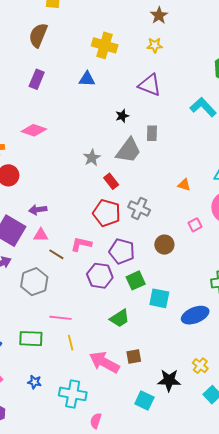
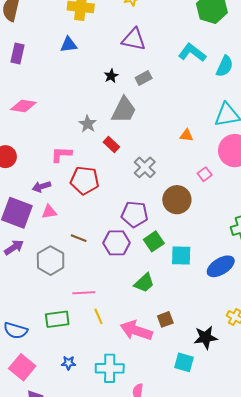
gray rectangle: (152, 133) -> (144, 78), moved, turned 70
gray cross: (139, 208) -> (145, 167), turned 30
red pentagon: (107, 213) -> (85, 180), moved
pink L-shape: (81, 244) -> (61, 154), moved
brown circle: (164, 245) -> (177, 200), size x1.4
brown line: (56, 254) -> (79, 238), moved

